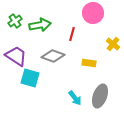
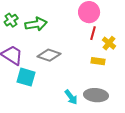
red line: (72, 34) -> (93, 33), moved
yellow rectangle: (89, 63) -> (98, 61), moved
gray ellipse: (100, 96) -> (96, 95), turned 75

